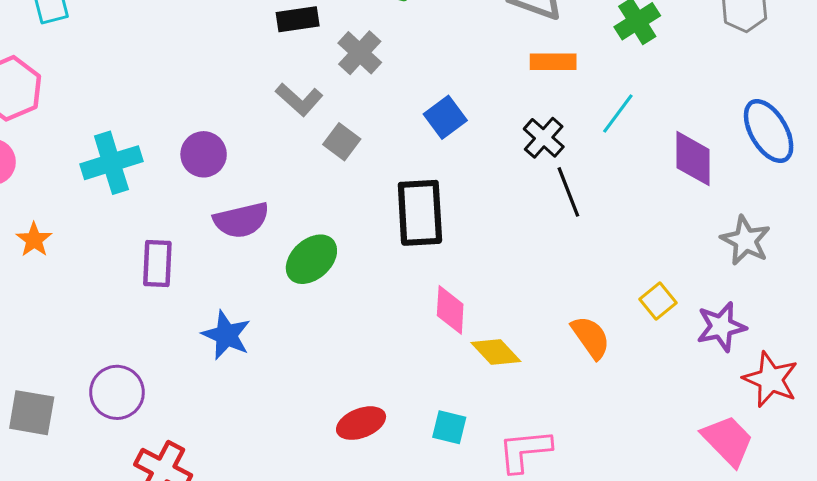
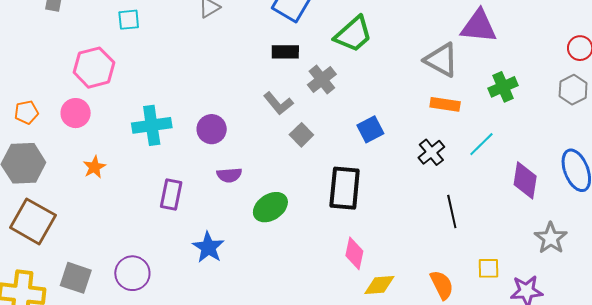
black line: (568, 192) -> (452, 212), moved
purple semicircle: (241, 220) -> (229, 175), size x0.7
yellow square: (658, 301) -> (489, 268), turned 30
yellow diamond: (496, 352) -> (379, 285), turned -60

